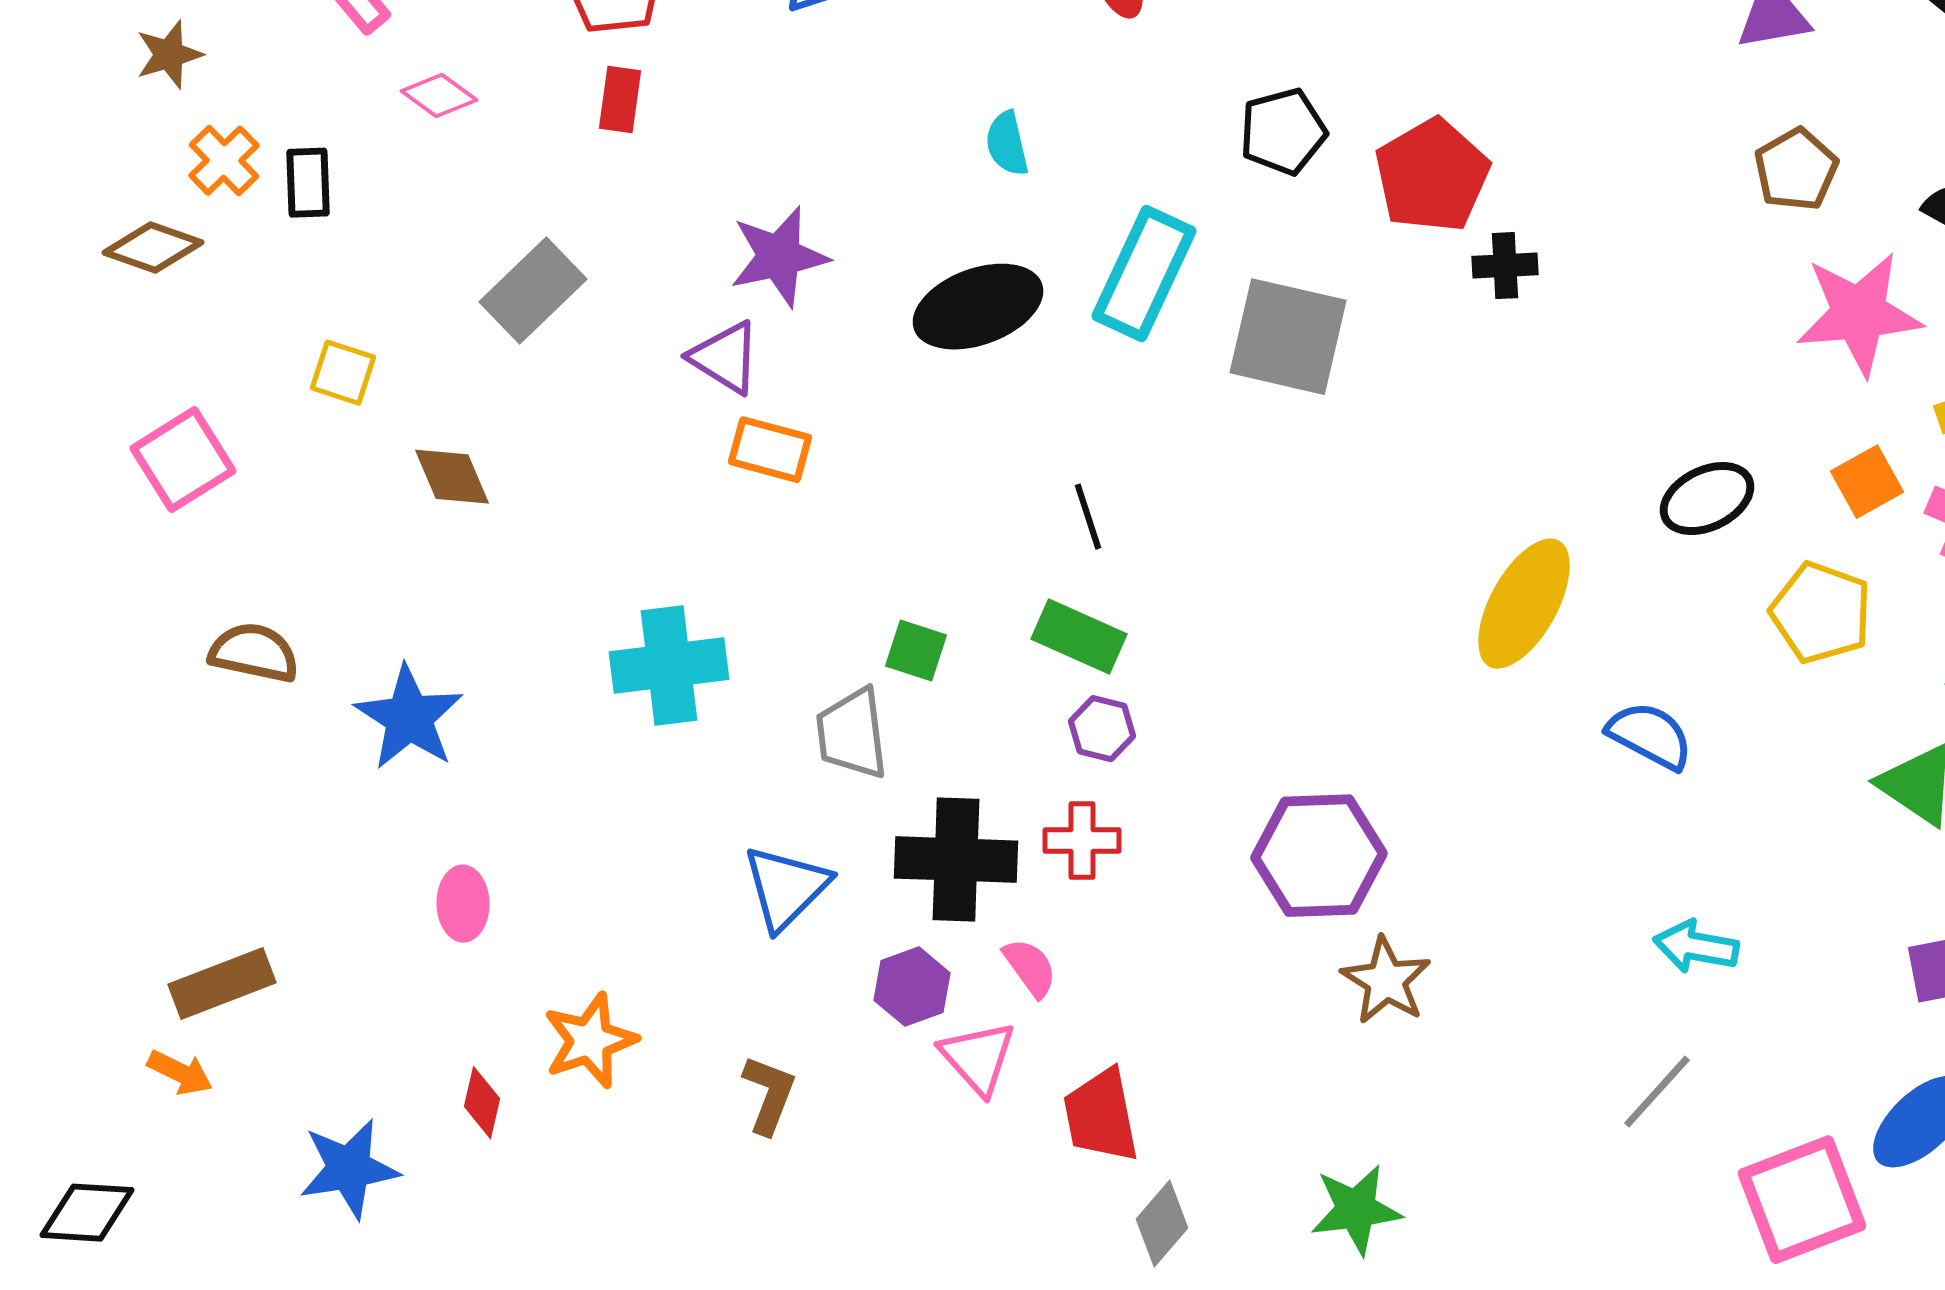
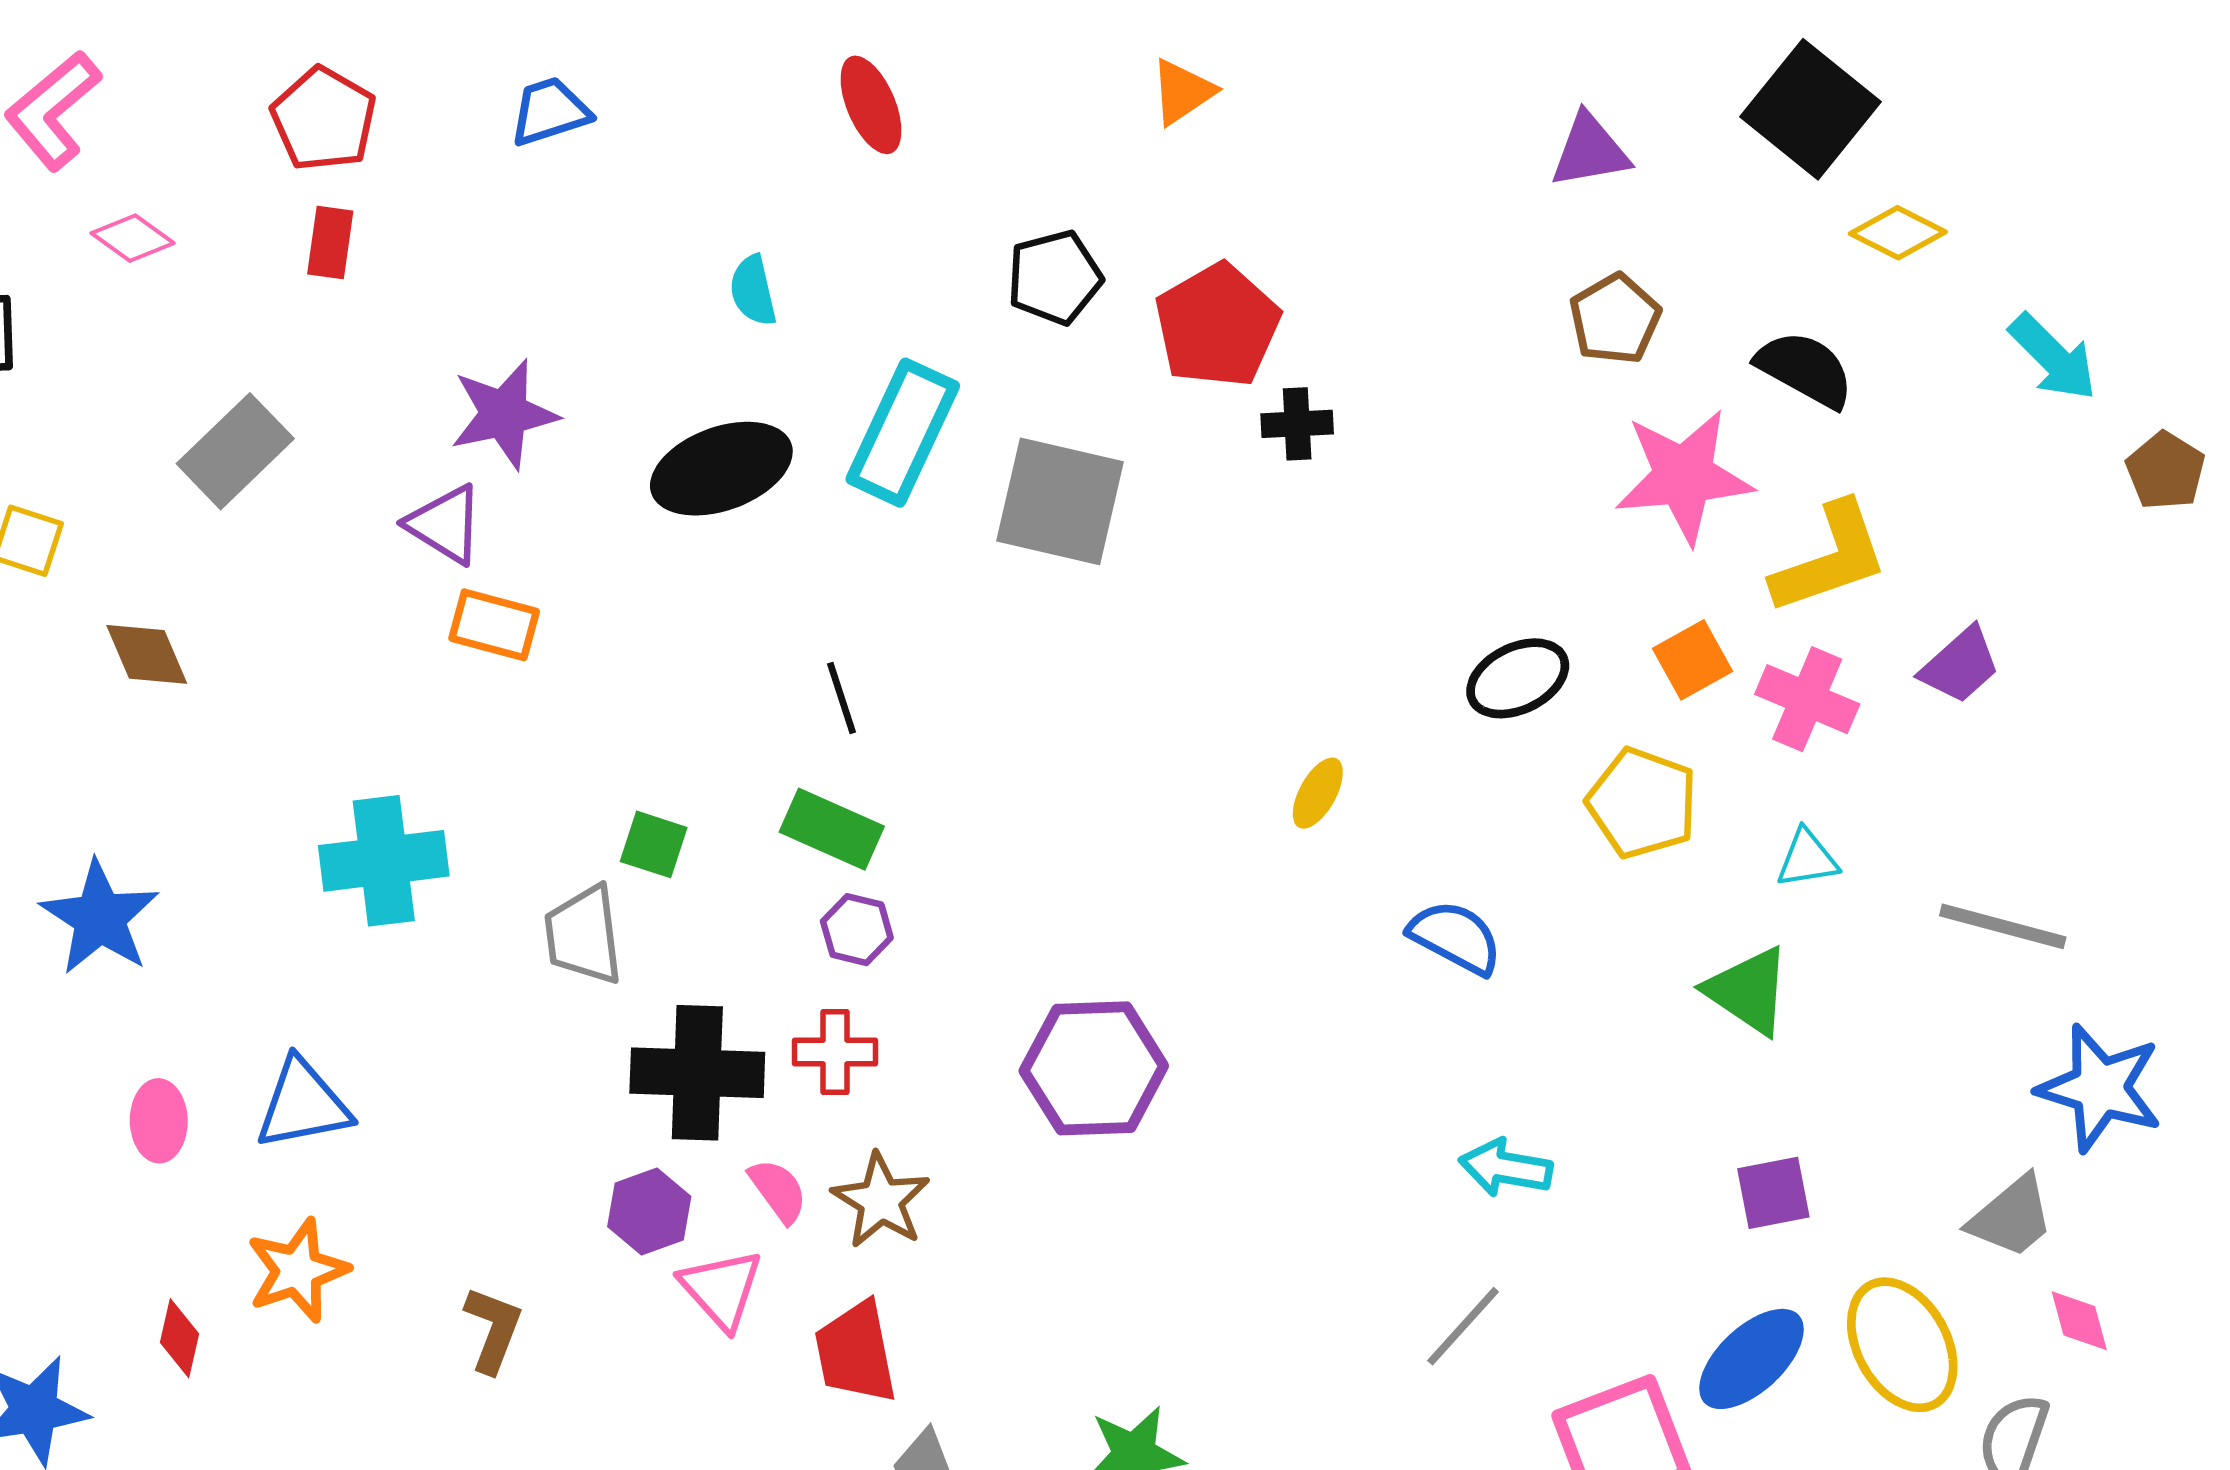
yellow ellipse: (1524, 604) -> (1318, 793), size x0.5
blue triangle: (786, 888) -> (303, 1104), moved, turned 34
brown star: (1386, 981) -> (881, 1201), moved

